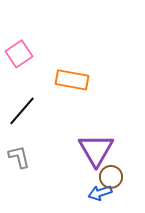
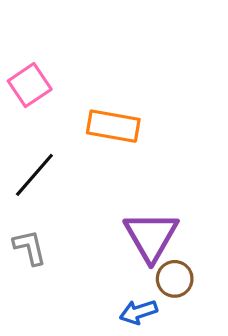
blue arrow: (100, 193) -> (138, 312), moved

